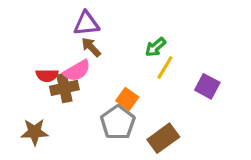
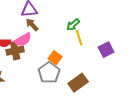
yellow line: (165, 68) -> (79, 38), turned -49
purple square: (207, 86) -> (106, 50), turned 35

